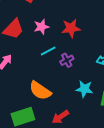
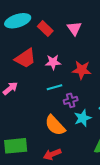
cyan star: (84, 89) -> (83, 118), moved, turned 30
orange semicircle: (40, 91) -> (55, 125), moved

